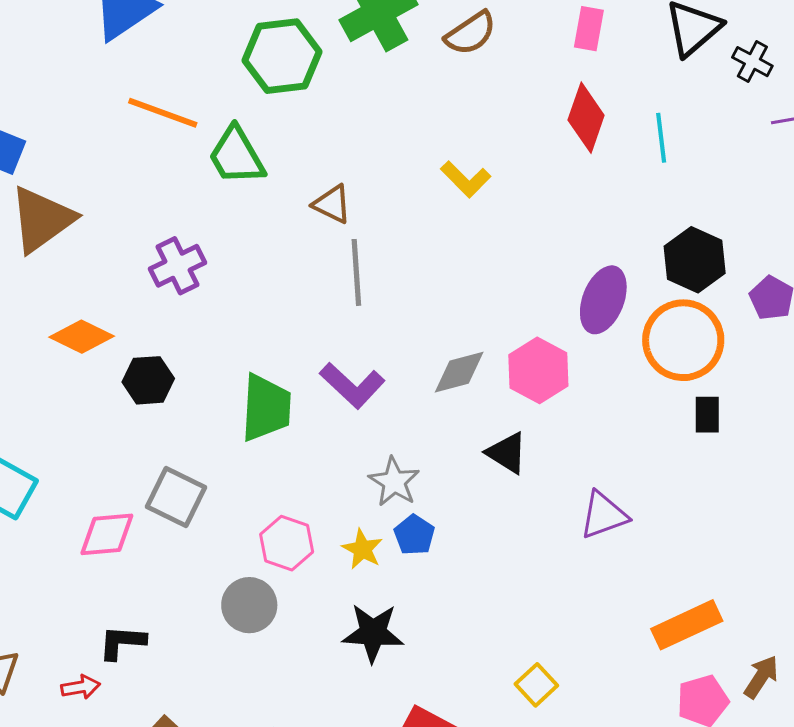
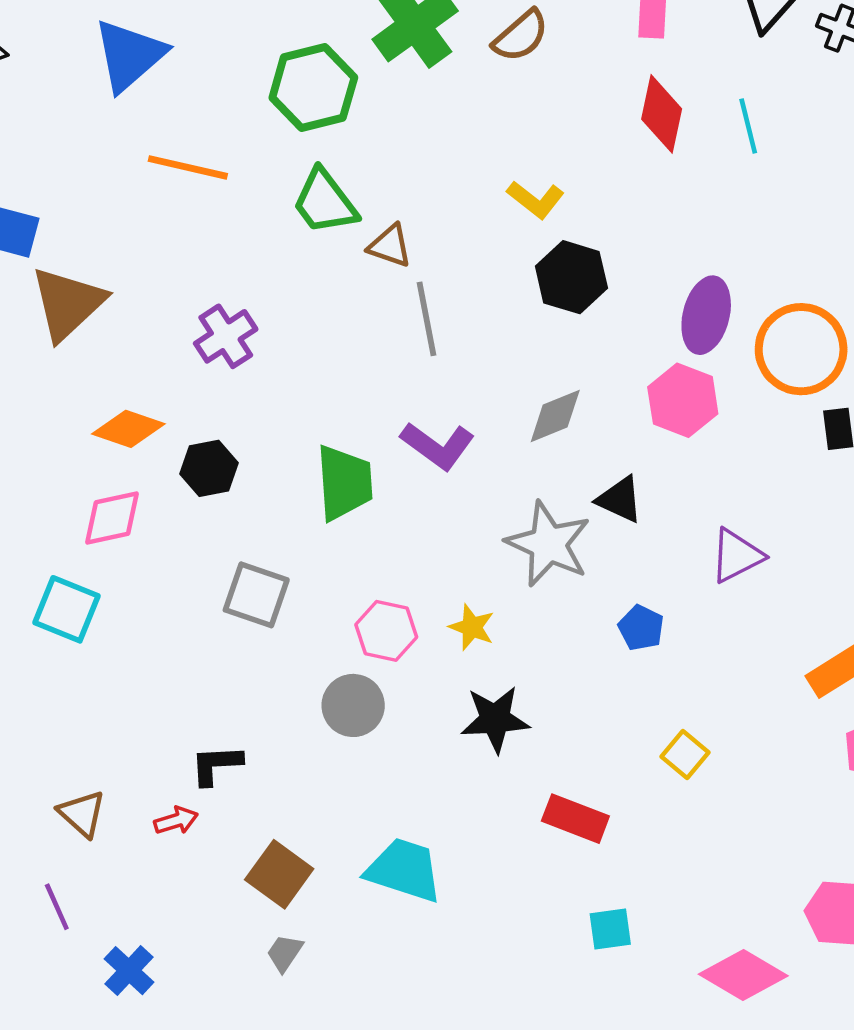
green trapezoid: (237, 156) -> (325, 202), moved
black hexagon: (695, 260) -> (571, 277), moved
pink hexagon: (538, 370) -> (683, 400), moved
gray star: (394, 482) -> (548, 544), moved, size x1.5
pink diamond: (107, 534) -> (112, 518), moved
blue pentagon: (414, 535) -> (641, 628), moved

